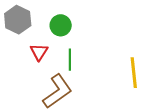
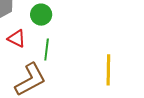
red triangle: (39, 52) -> (17, 39), turned -42

